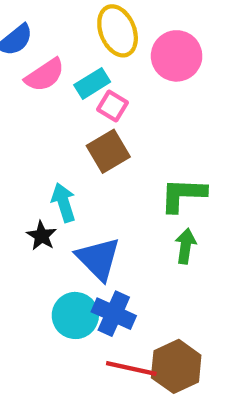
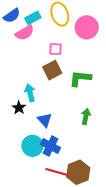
cyan rectangle: (92, 83) -> (33, 18), moved
pink square: (113, 106) -> (55, 49), turned -32
green L-shape: (183, 195) -> (80, 78), moved
blue triangle: (98, 259) -> (45, 120), size x0.7

